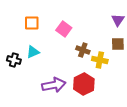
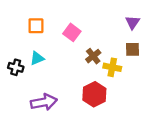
brown cross: (83, 50) -> (93, 56), turned 32
purple arrow: (54, 85) -> (44, 102), moved

